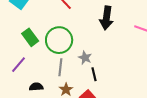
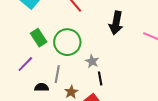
gray line: (60, 67) -> (57, 74), moved

